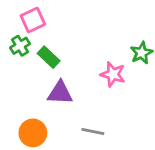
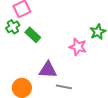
purple triangle: (60, 93) -> (48, 70), moved

